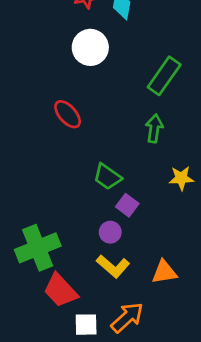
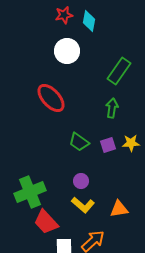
red ellipse: (68, 114) -> (51, 98), size x1.4
purple square: (127, 205) -> (108, 145), moved, turned 35

